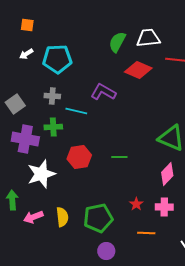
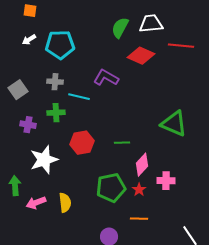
purple cross: (25, 139) -> (28, 125), size x0.6
pink diamond: (167, 174) -> (142, 165), moved
pink cross: (164, 207) -> (166, 181), moved
green pentagon: (98, 218) -> (111, 188), moved
orange line: (146, 233) -> (139, 219), moved

